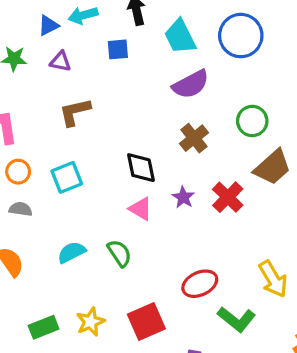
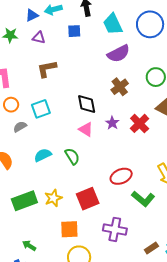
gray semicircle: (21, 209) -> (20, 127), moved, turned -40
green rectangle: (44, 327) -> (24, 201), size x1.4

